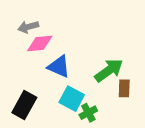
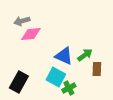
blue triangle: (59, 67) -> (64, 56), moved
green arrow: (109, 70) -> (85, 55), size x0.7

